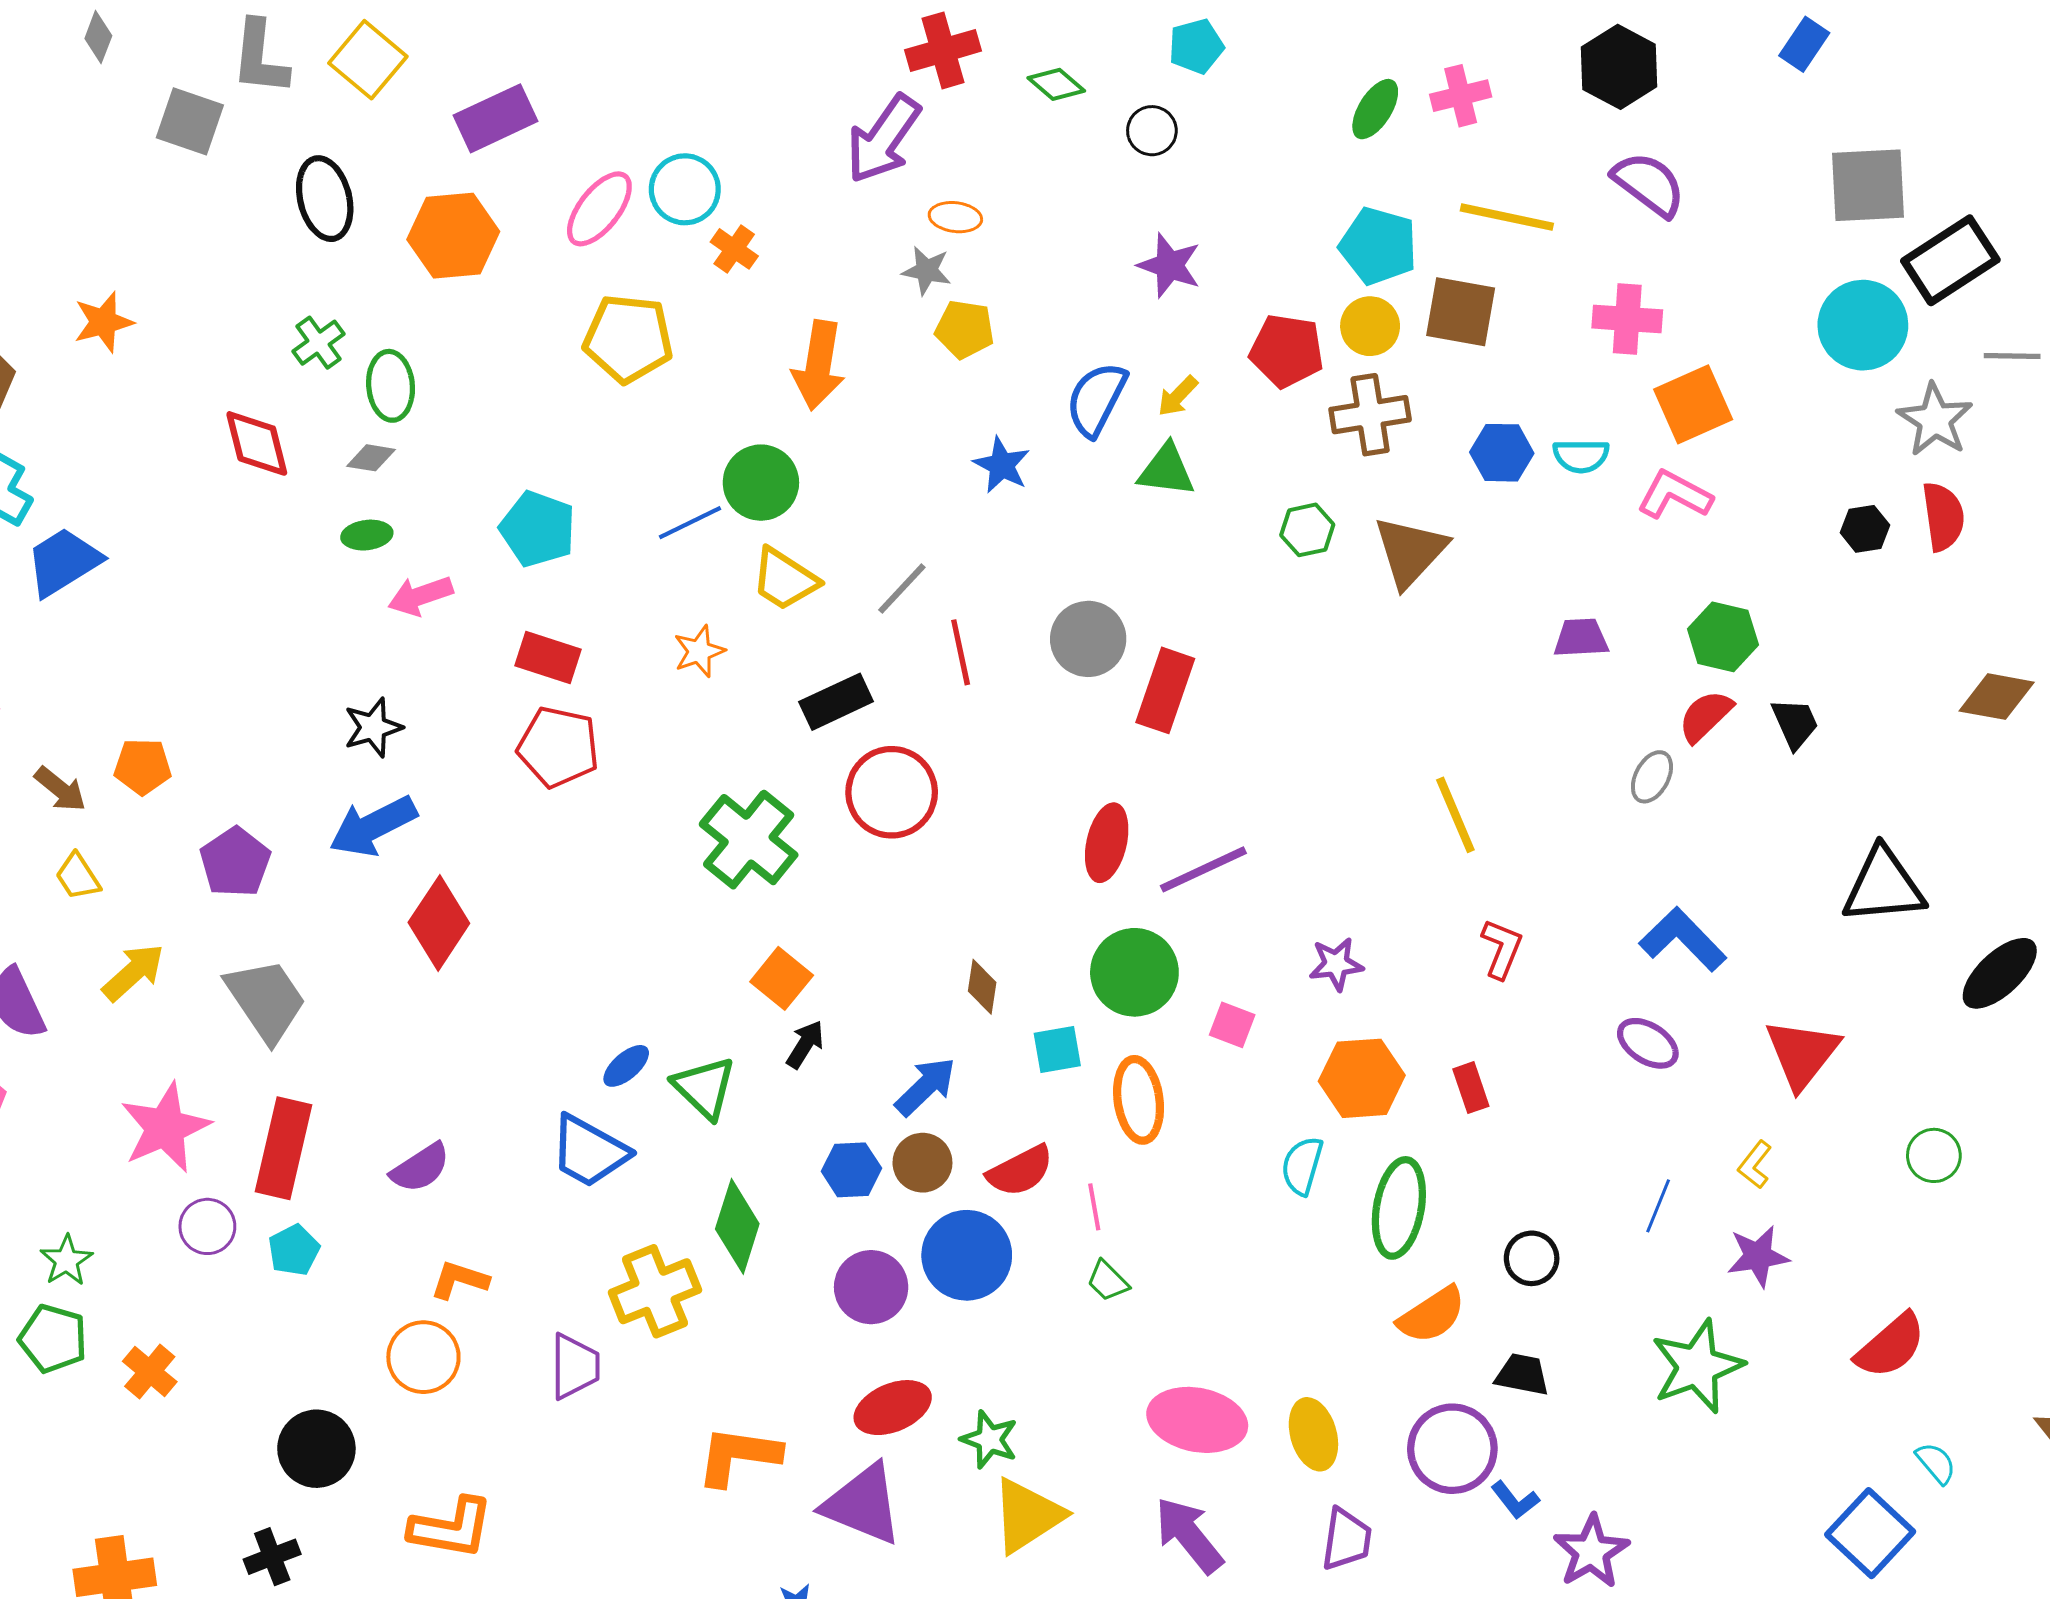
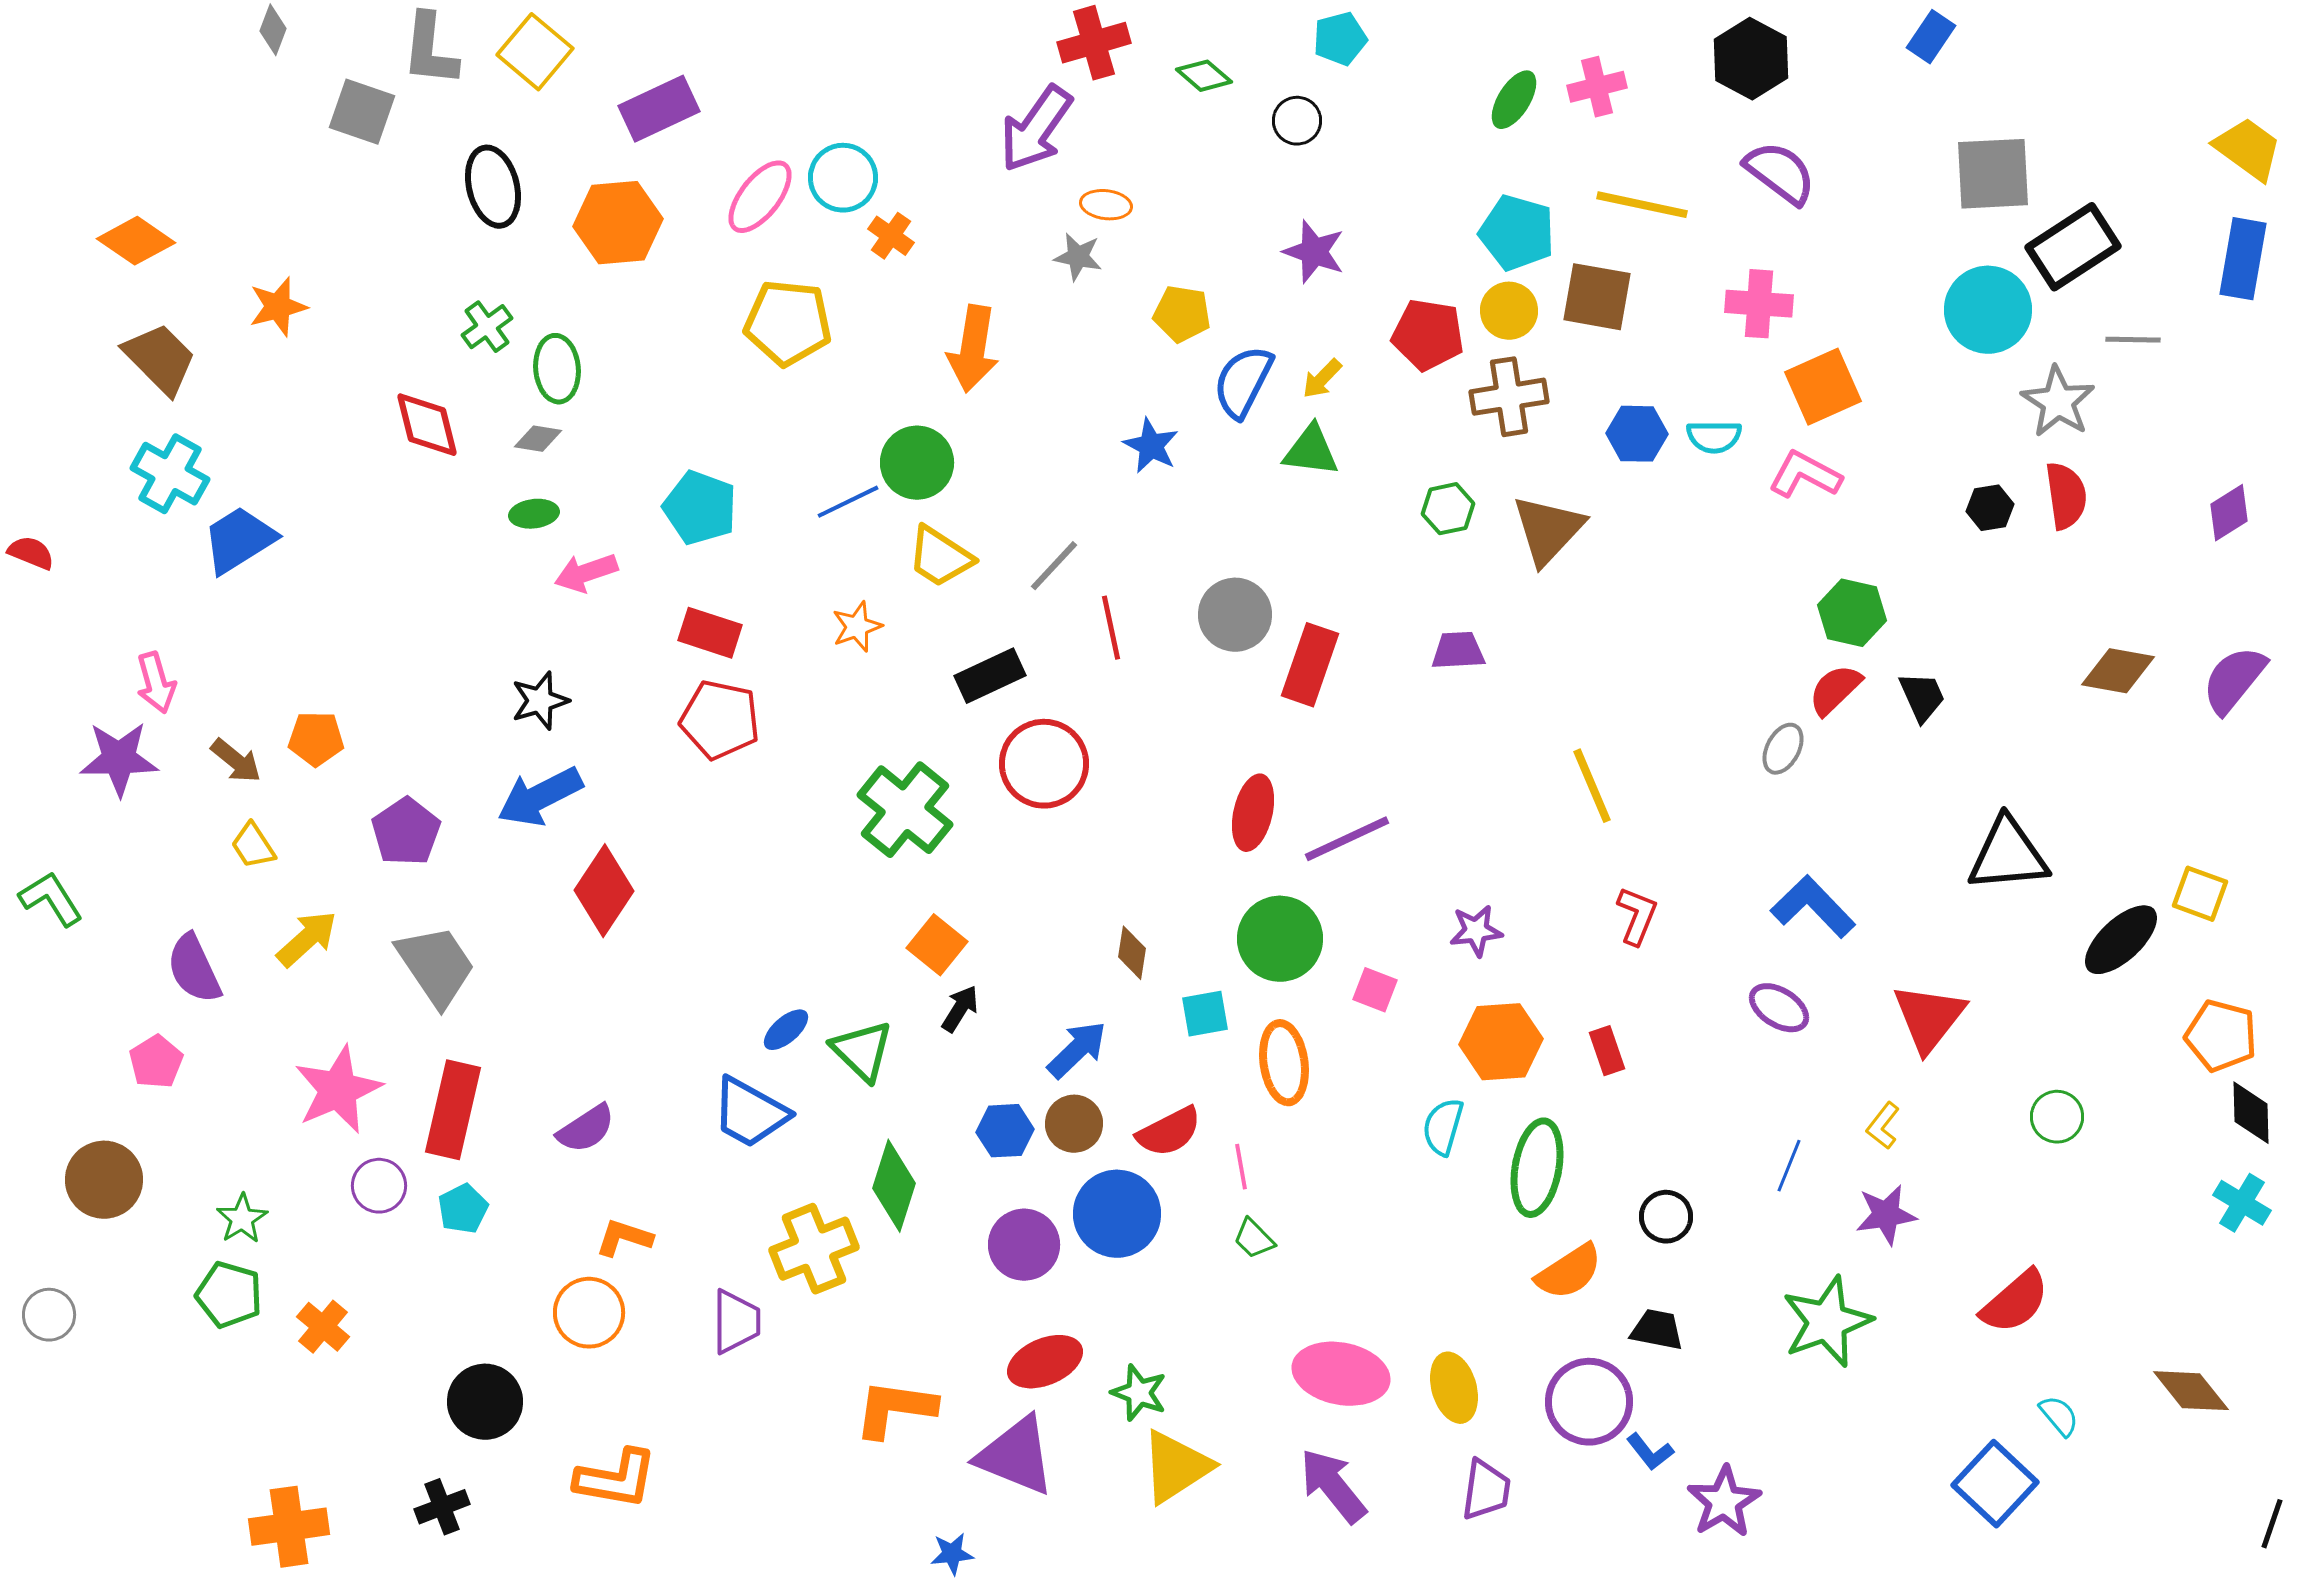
yellow pentagon: (965, 329) -> (1182, 314), moved
purple trapezoid: (1581, 638) -> (1458, 651), moved

